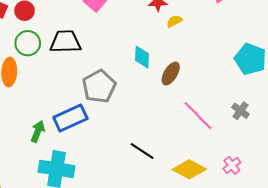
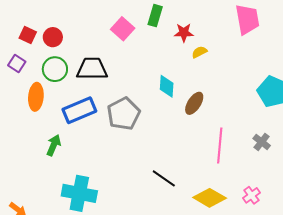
pink line: (198, 116) -> (220, 145), turned 48
blue rectangle: (70, 118) -> (79, 110), moved
green arrow: (38, 131) -> (54, 145), moved

